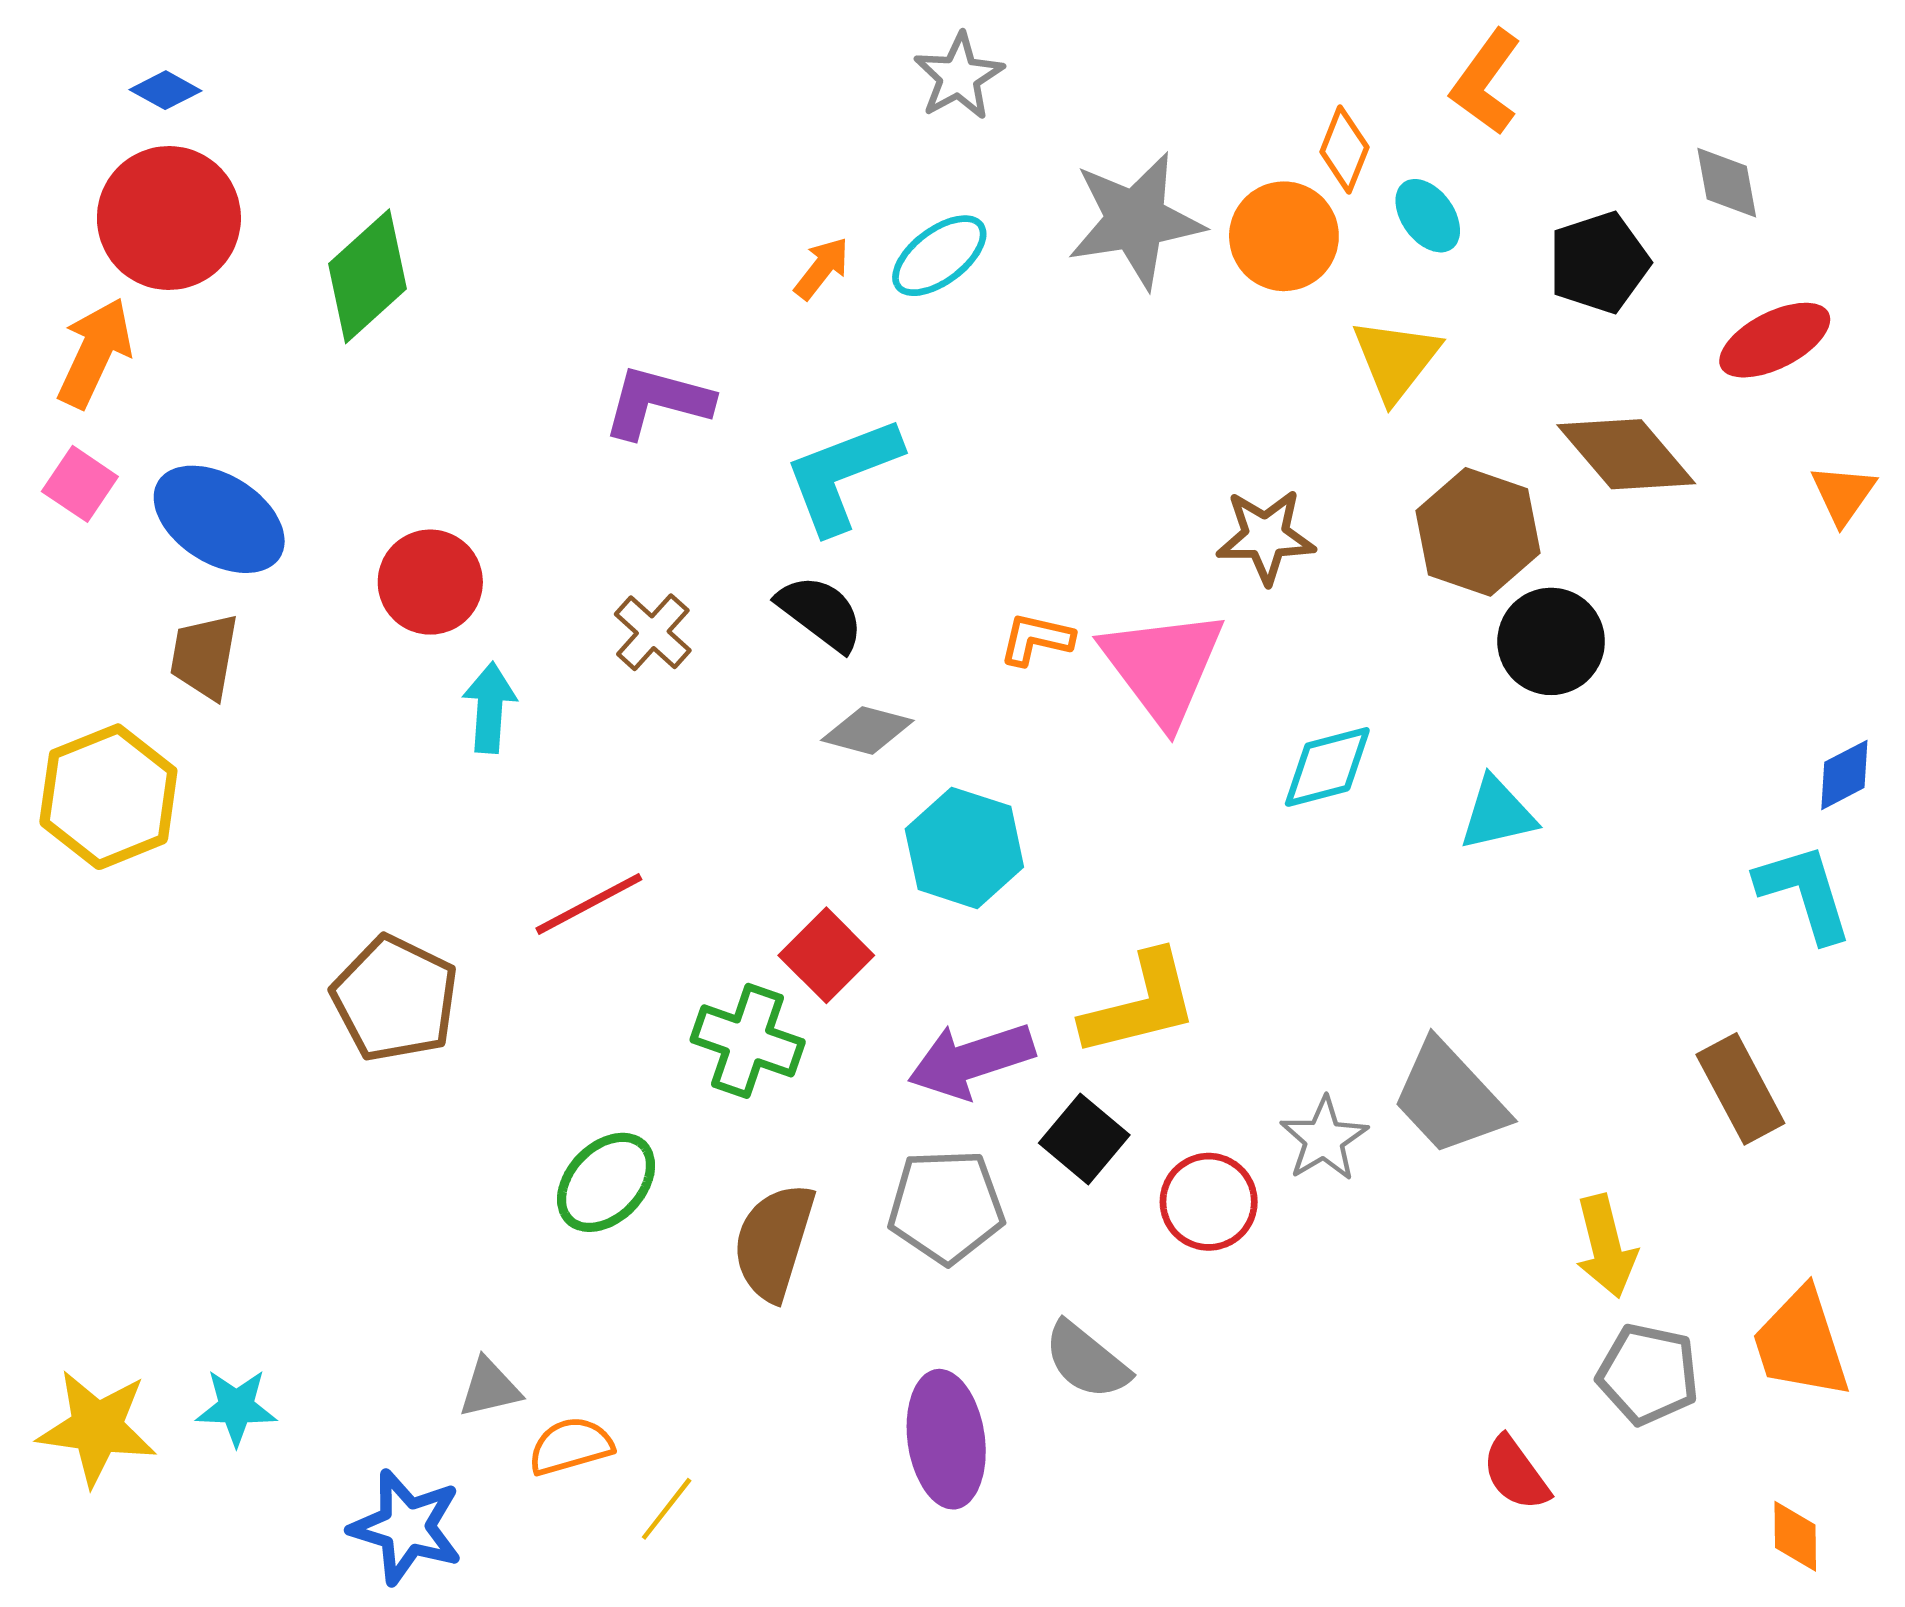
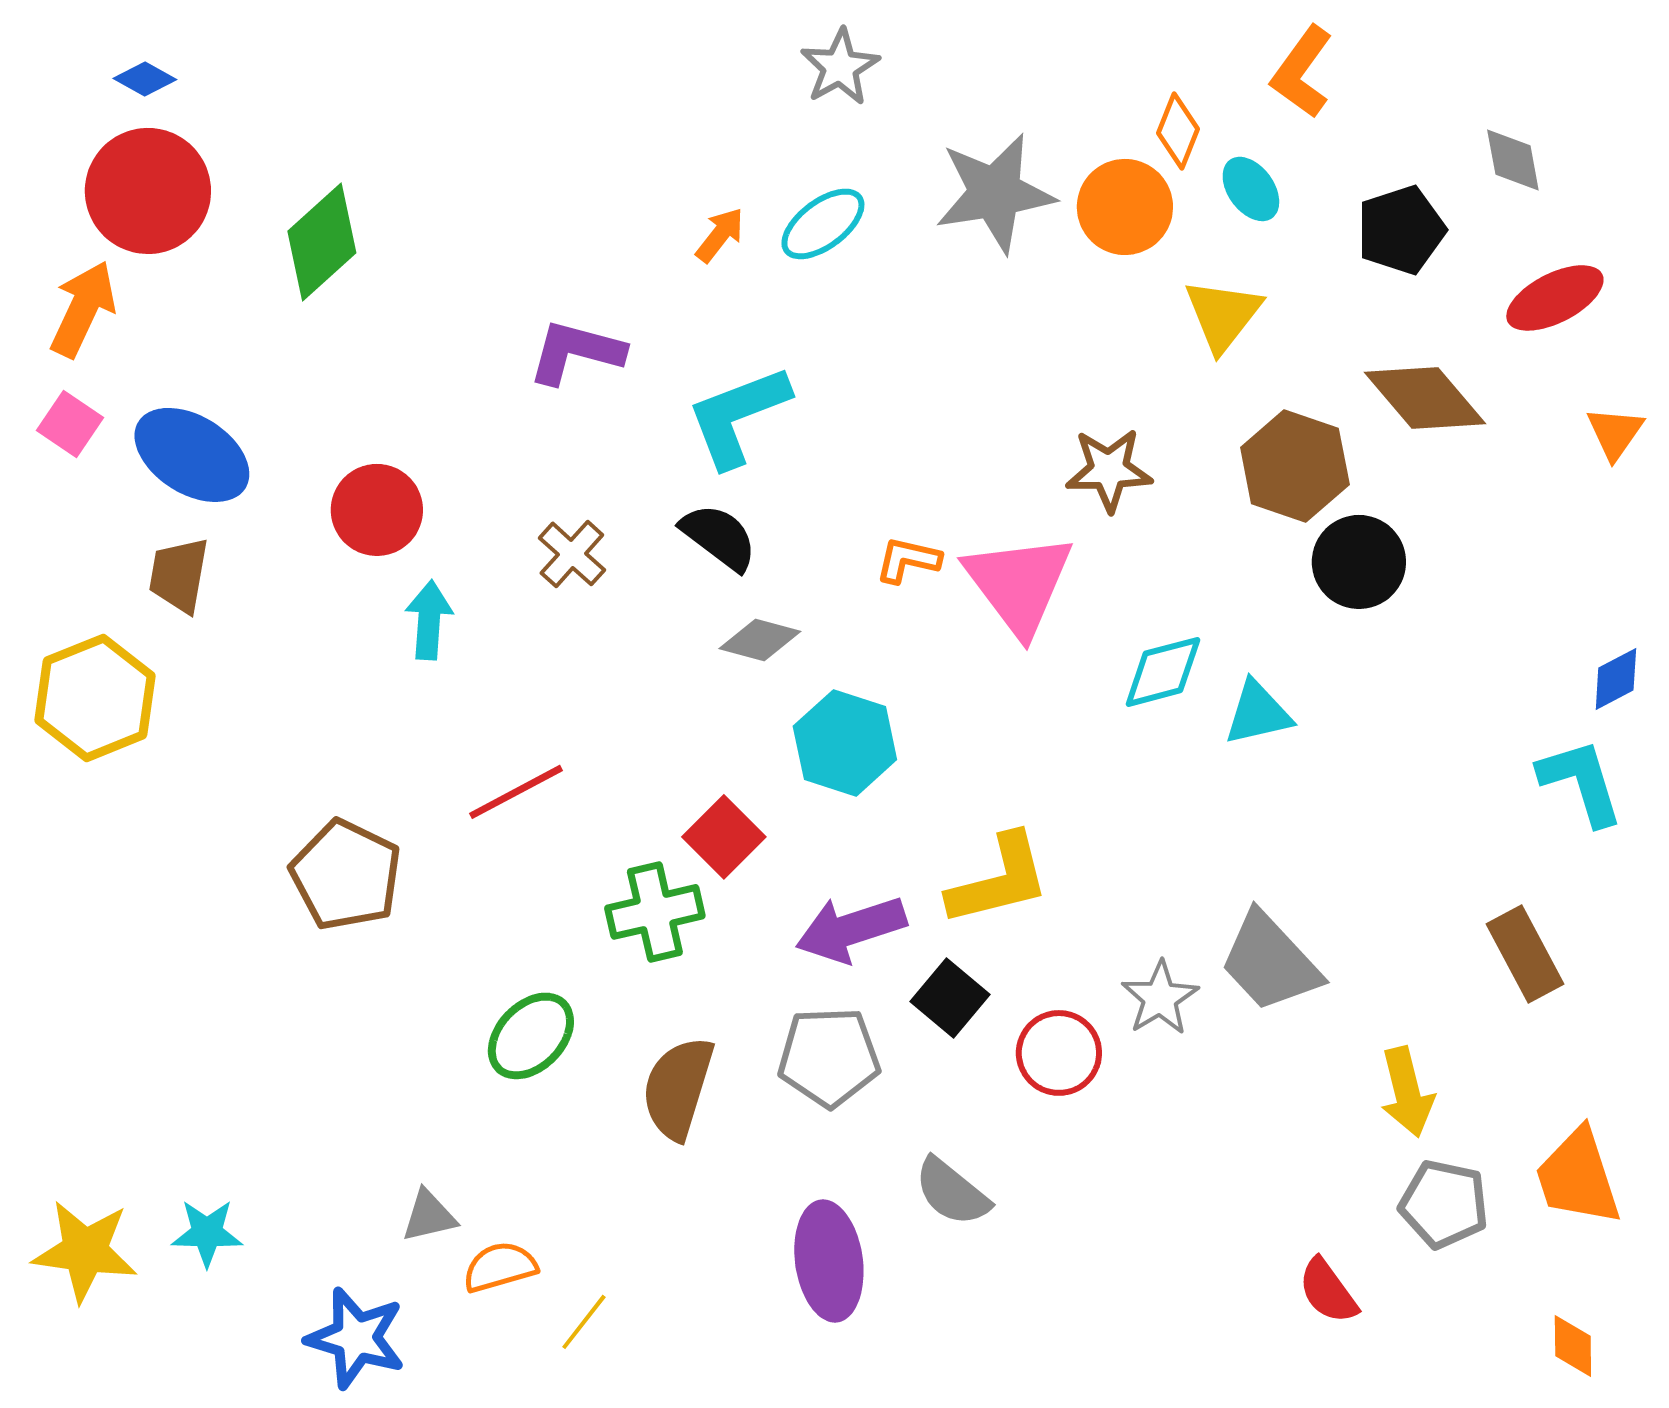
cyan triangle: (1497, 814) -> (1258, 713), moved
green cross: (748, 1041) -> (655, 912), turned -32

